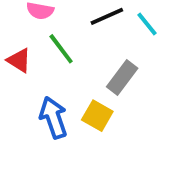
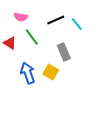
gray rectangle: (122, 77) -> (64, 52), turned -60

